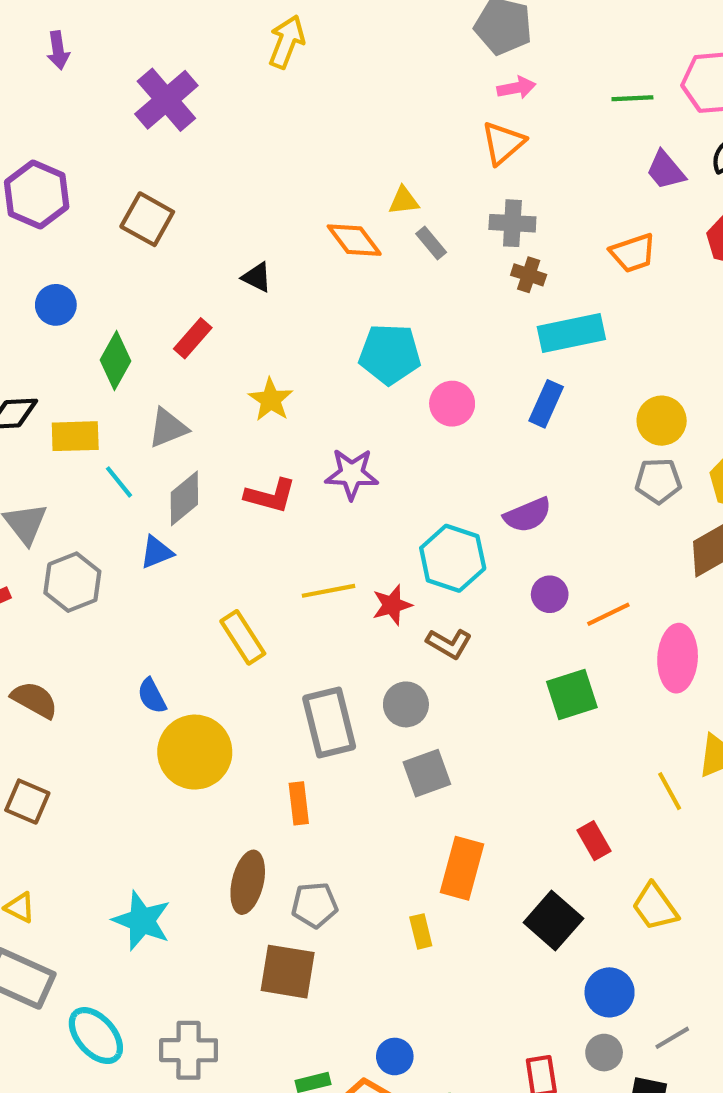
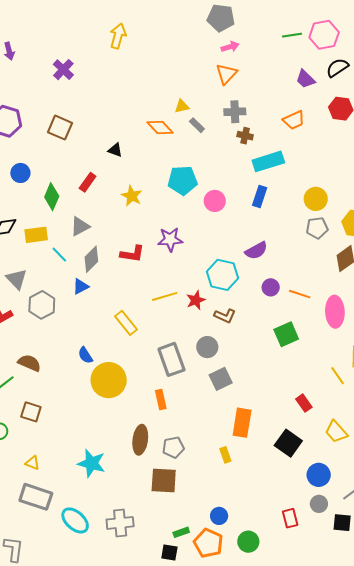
green line: (632, 98) -> (292, 35), moved
purple cross: (166, 100) -> (63, 70), size x0.7
yellow star: (271, 400) -> (132, 196), moved
orange line: (608, 614) -> (300, 294), turned 50

